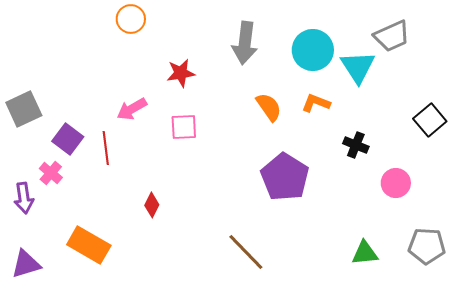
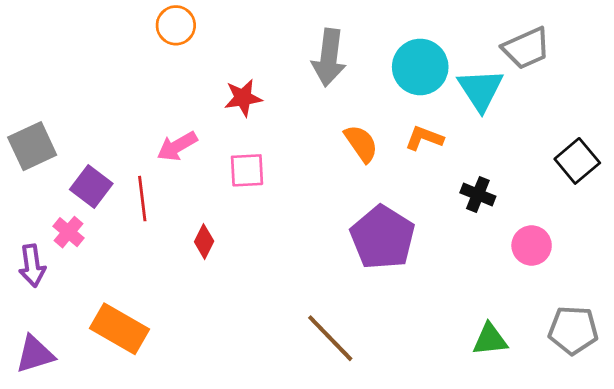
red diamond: (152, 205) -> (204, 241), moved

